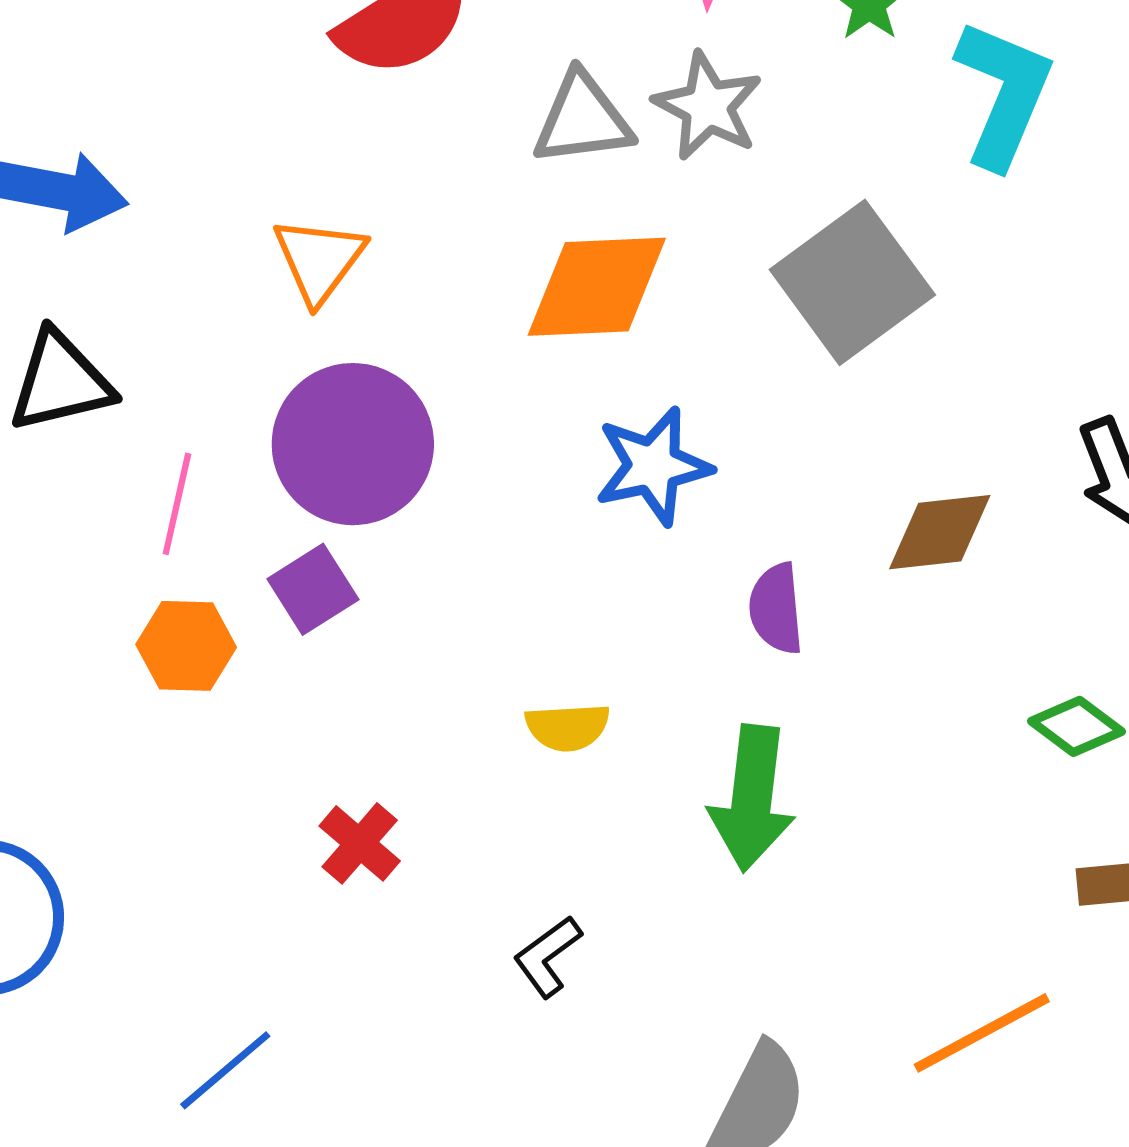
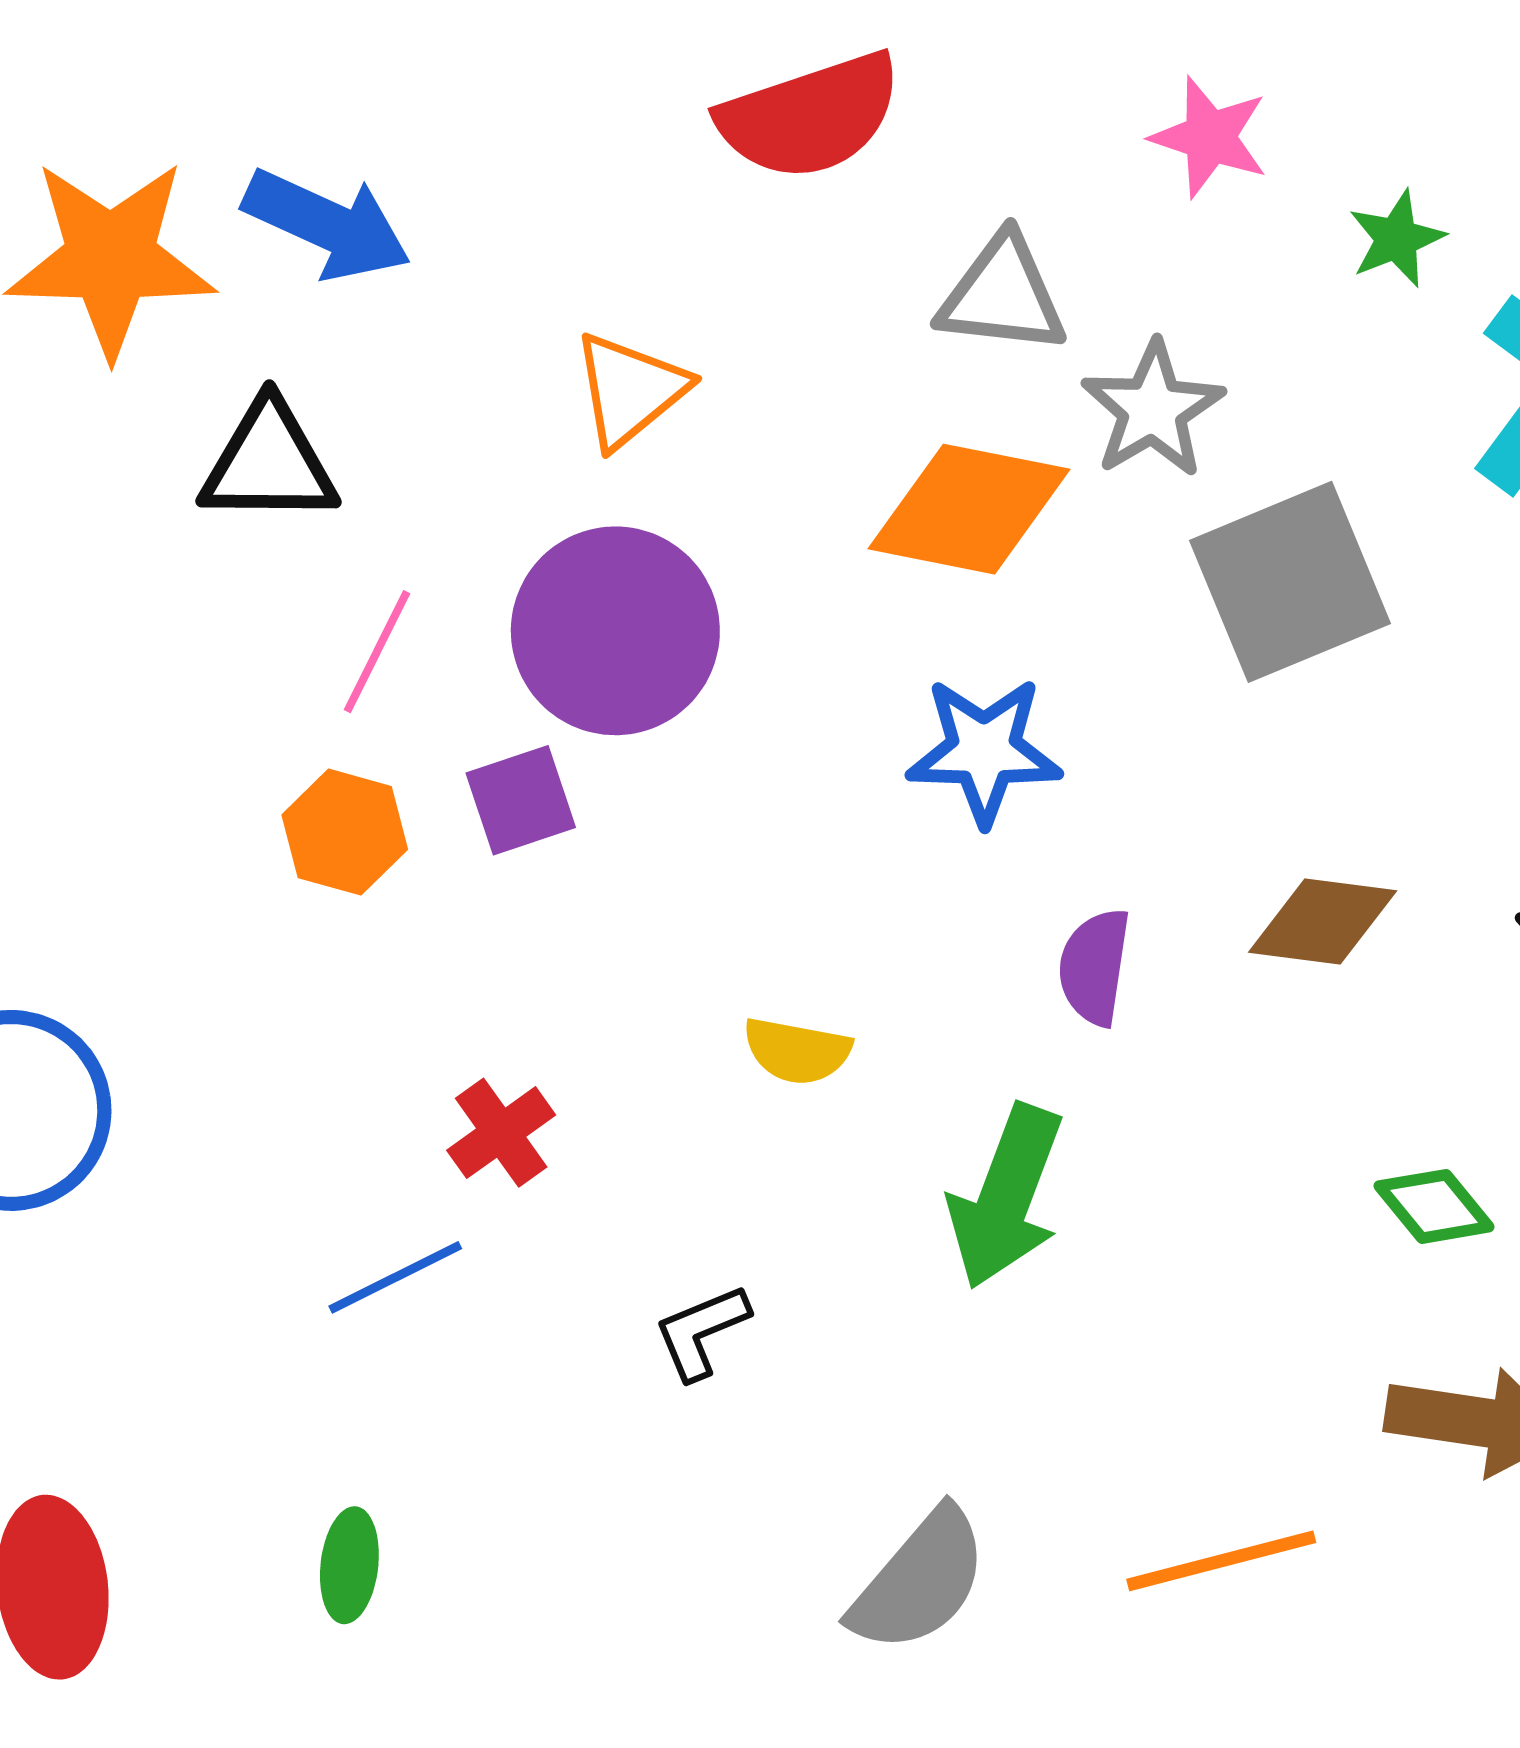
gray star: (708, 106) -> (1153, 409), moved
blue line: (225, 1070) -> (395, 1277), moved

